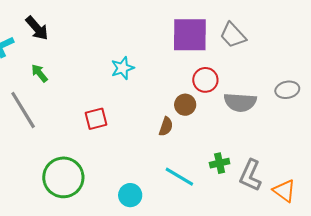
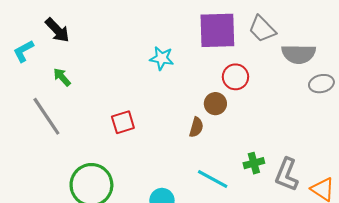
cyan star: (123, 68) -> (162, 58), moved, turned 30
gray semicircle: (240, 102) -> (299, 54), moved

